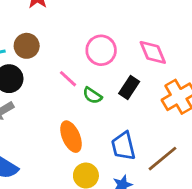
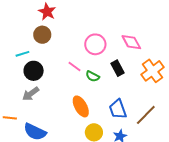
brown circle: (27, 46) -> (42, 35), moved
black rectangle: (129, 88) -> (117, 68), turned -56

